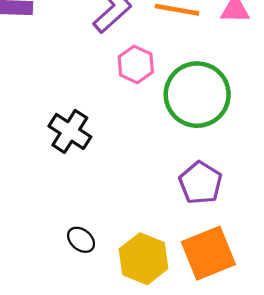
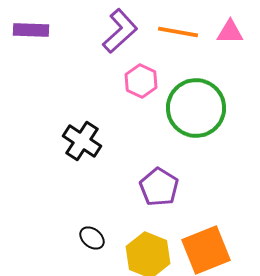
purple pentagon: (201, 183) -> (159, 187), moved

